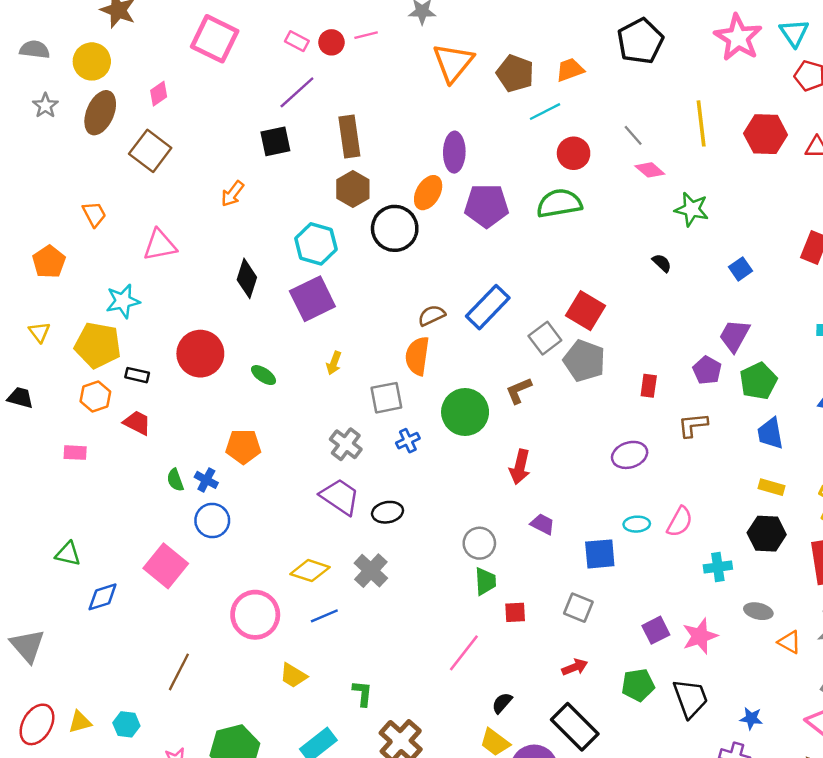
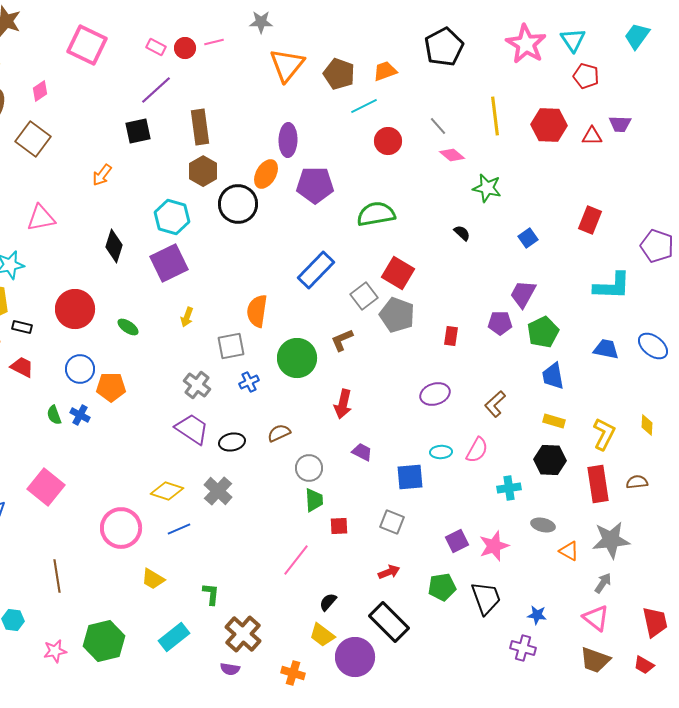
green semicircle: (559, 203) -> (376, 214), moved
brown semicircle: (432, 315) -> (279, 433), moved
purple pentagon: (707, 370) -> (500, 323), turned -30
brown L-shape: (693, 425) -> (495, 404), moved, turned -36
blue circle: (212, 521) -> (80, 369), moved
brown line: (179, 672) -> (57, 576), turned -36

